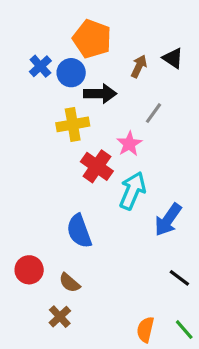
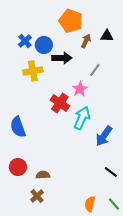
orange pentagon: (92, 39) -> (71, 21), moved
black triangle: (173, 58) -> (107, 36), turned -32
yellow cross: (73, 124) -> (33, 71), moved
blue semicircle: (79, 231) -> (18, 127), moved
brown semicircle: (69, 283) -> (43, 175), turned 136

